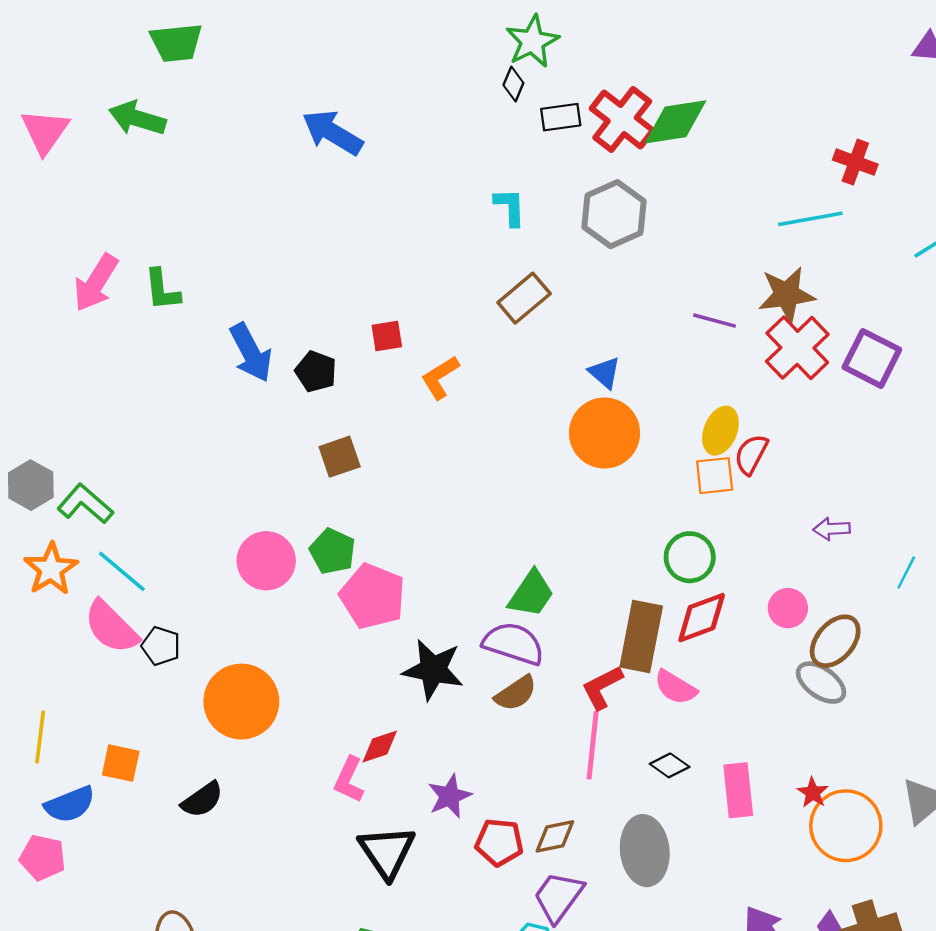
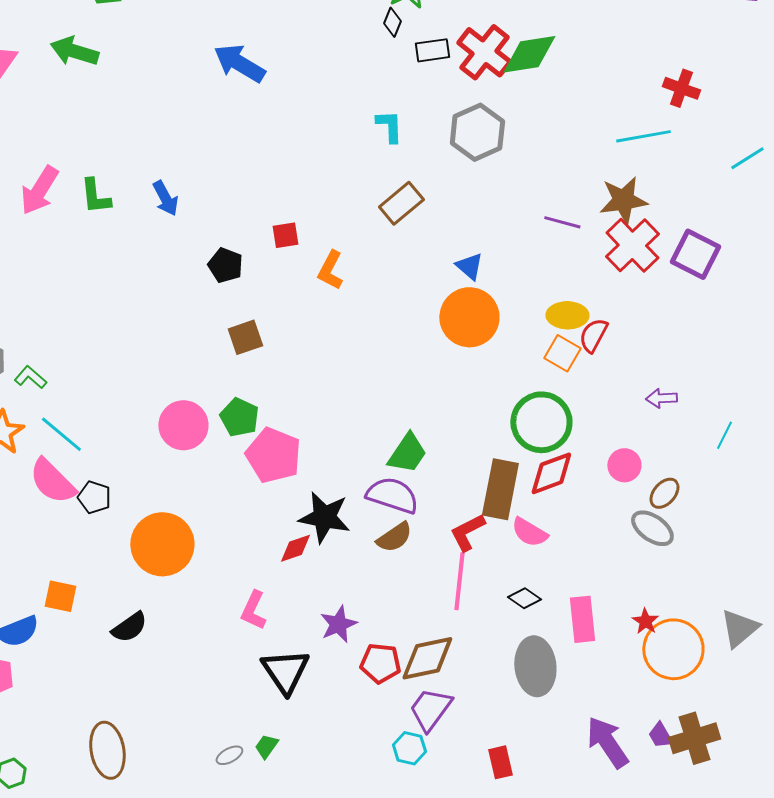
blue arrow: (251, 353) -> (165, 198), moved, size x0.7
orange L-shape: (440, 377) -> (330, 270), turned -30
yellow ellipse: (720, 431) -> (567, 315), turned 69
orange square: (715, 476) -> (562, 353), turned 36
green L-shape: (85, 504) -> (30, 377), size x0.7
green circle: (690, 557) -> (541, 422), size x1.4
brown ellipse: (835, 641) -> (664, 493), size x0.7
red diamond: (380, 746) -> (295, 548), moved
brown diamond: (555, 836) -> (427, 658), size x1.5
gray ellipse: (645, 851) -> (535, 666), moved

